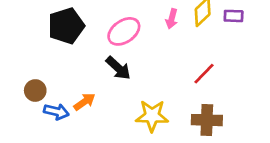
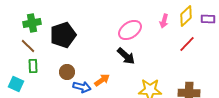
black pentagon: (66, 26) -> (63, 35), moved
red line: (204, 74) -> (187, 44), moved

